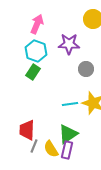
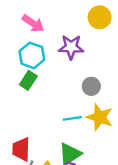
pink arrow: (37, 24) -> (33, 23), turned 102
gray circle: (86, 69) -> (91, 86), moved

